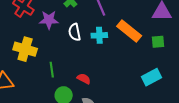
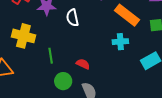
cyan cross: (99, 35) -> (120, 42), moved

